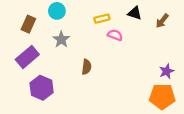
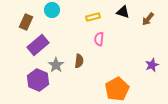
pink semicircle: (115, 35) -> (99, 39), moved, turned -104
gray star: (61, 39) -> (56, 65), moved
purple rectangle: (27, 57) -> (38, 45), moved
orange pentagon: (162, 96) -> (117, 89), moved, turned -30

